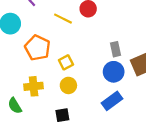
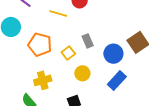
gray rectangle: (115, 49) -> (88, 41), moved
yellow circle: (68, 85) -> (82, 73), moved

